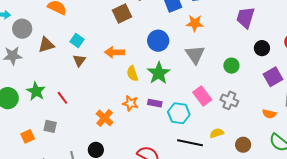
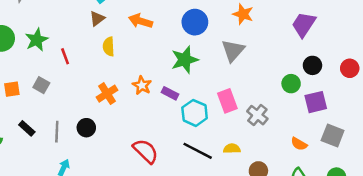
green circle: (231, 66) -> (291, 84), moved
yellow semicircle: (132, 74) -> (109, 47), moved

